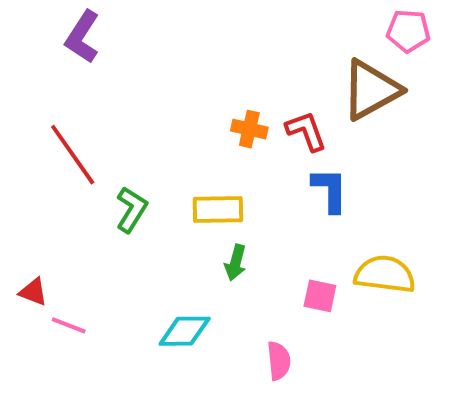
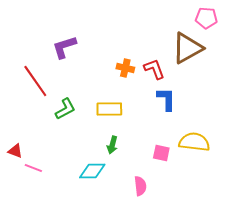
purple L-shape: (82, 37) -> (64, 47), moved, turned 40
green L-shape: (132, 210) -> (65, 109), turned 30
green arrow: (236, 263) -> (112, 145), moved

